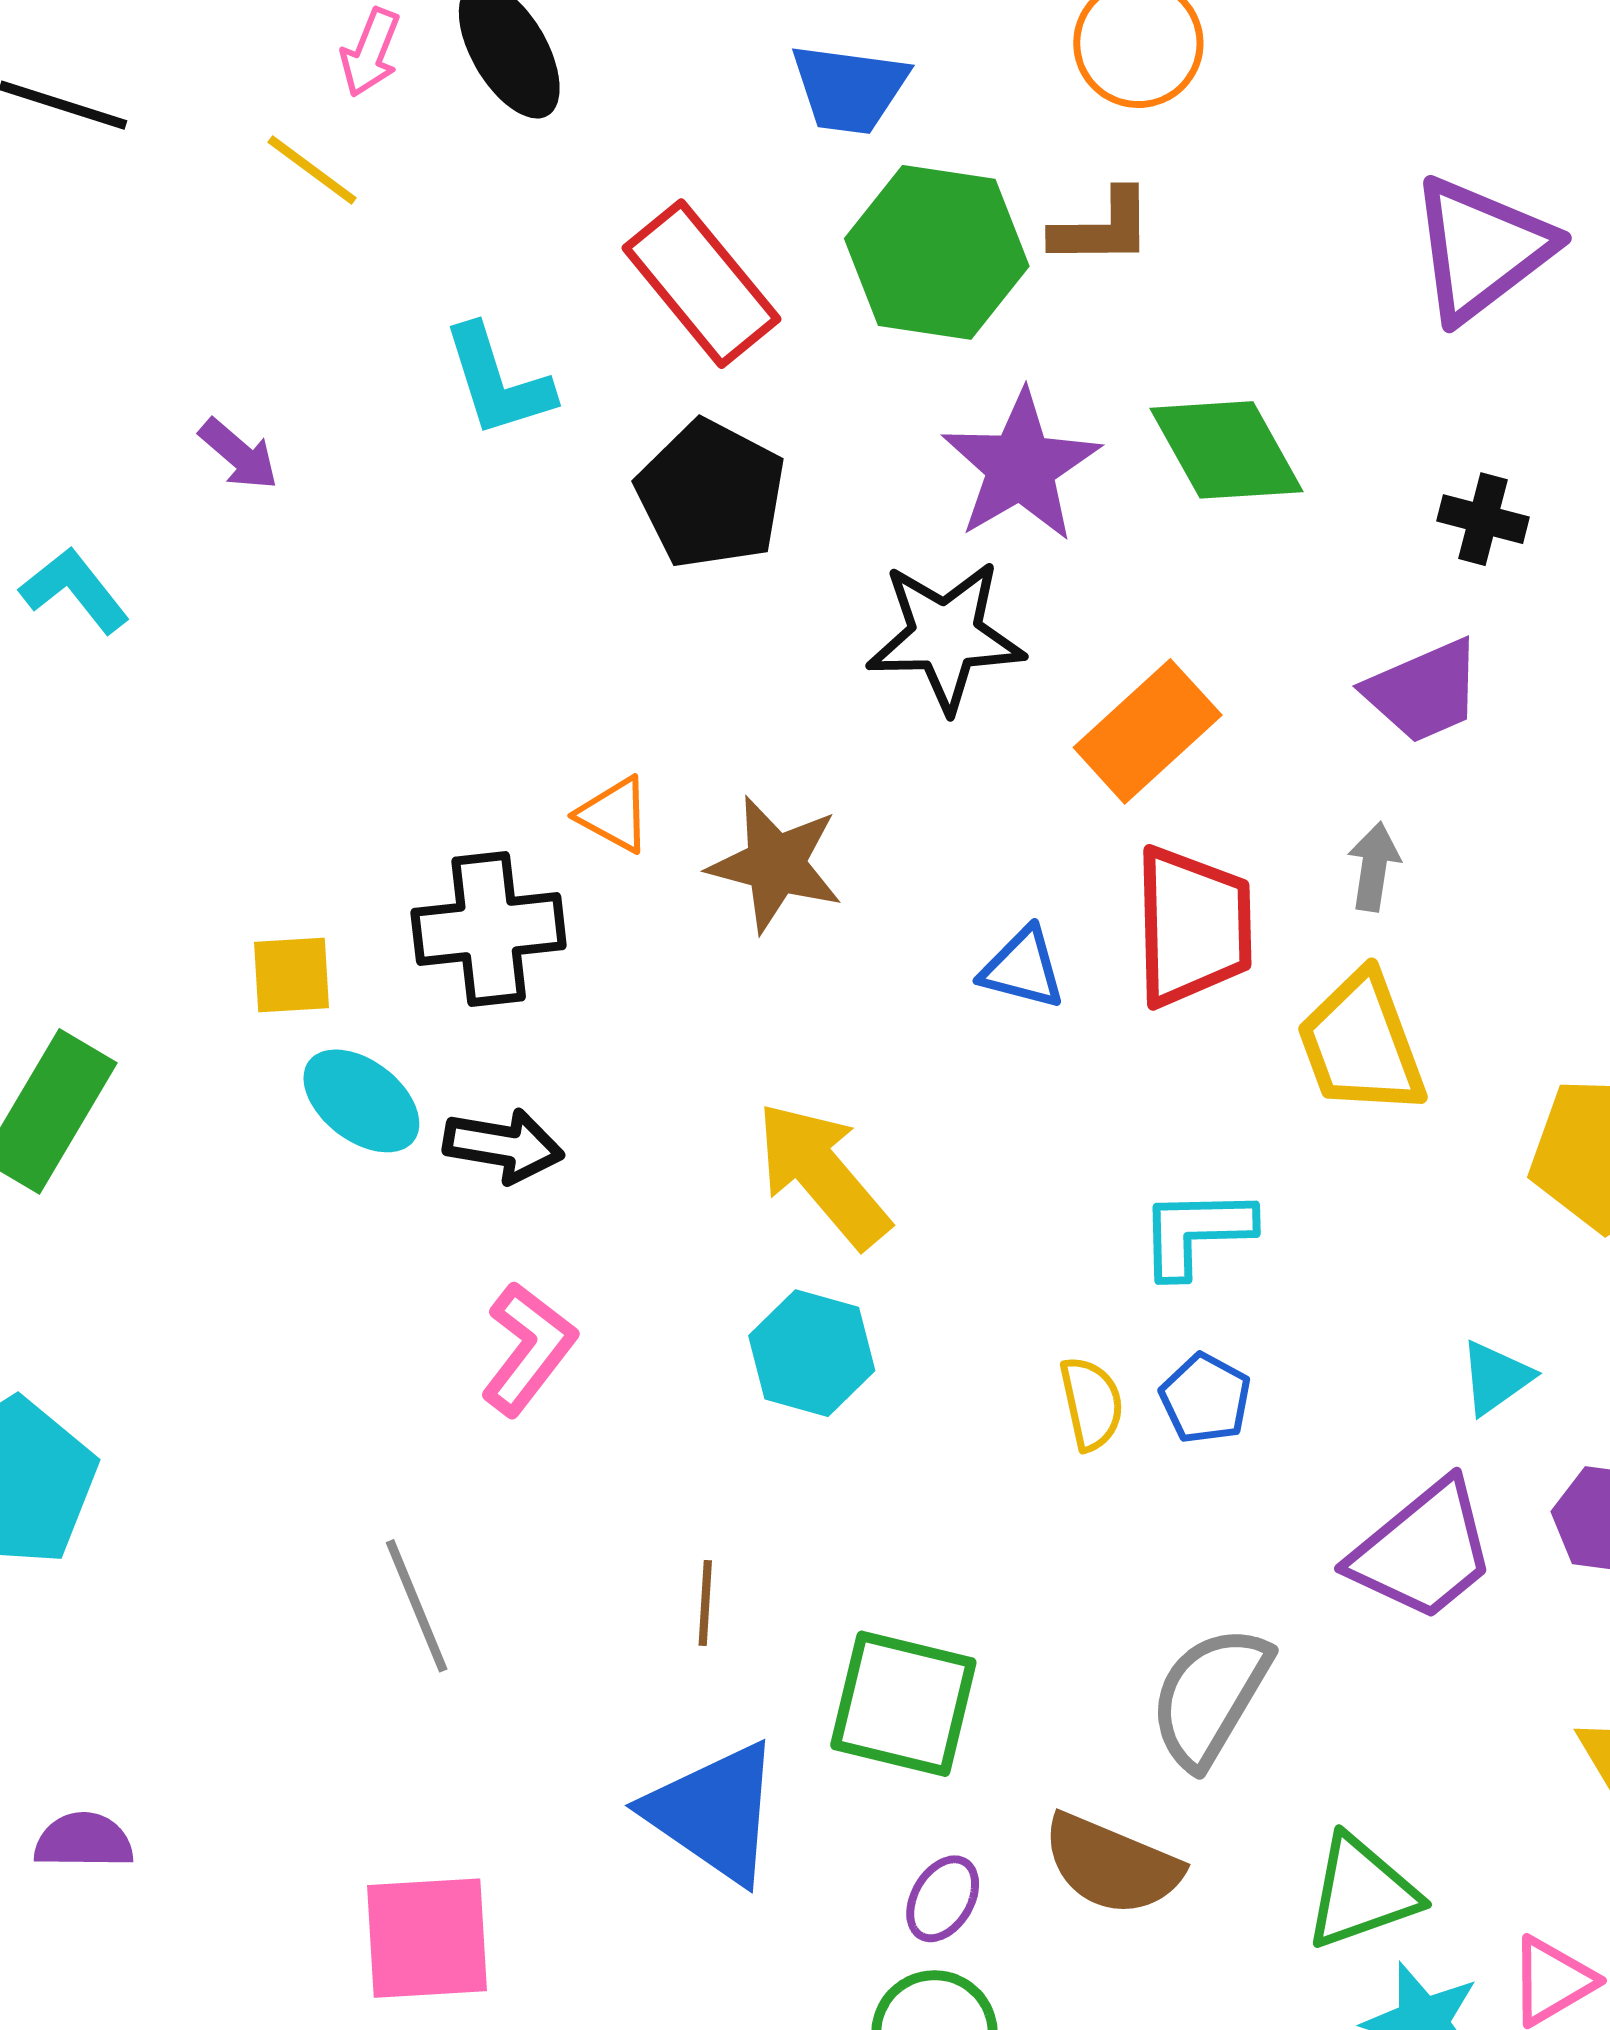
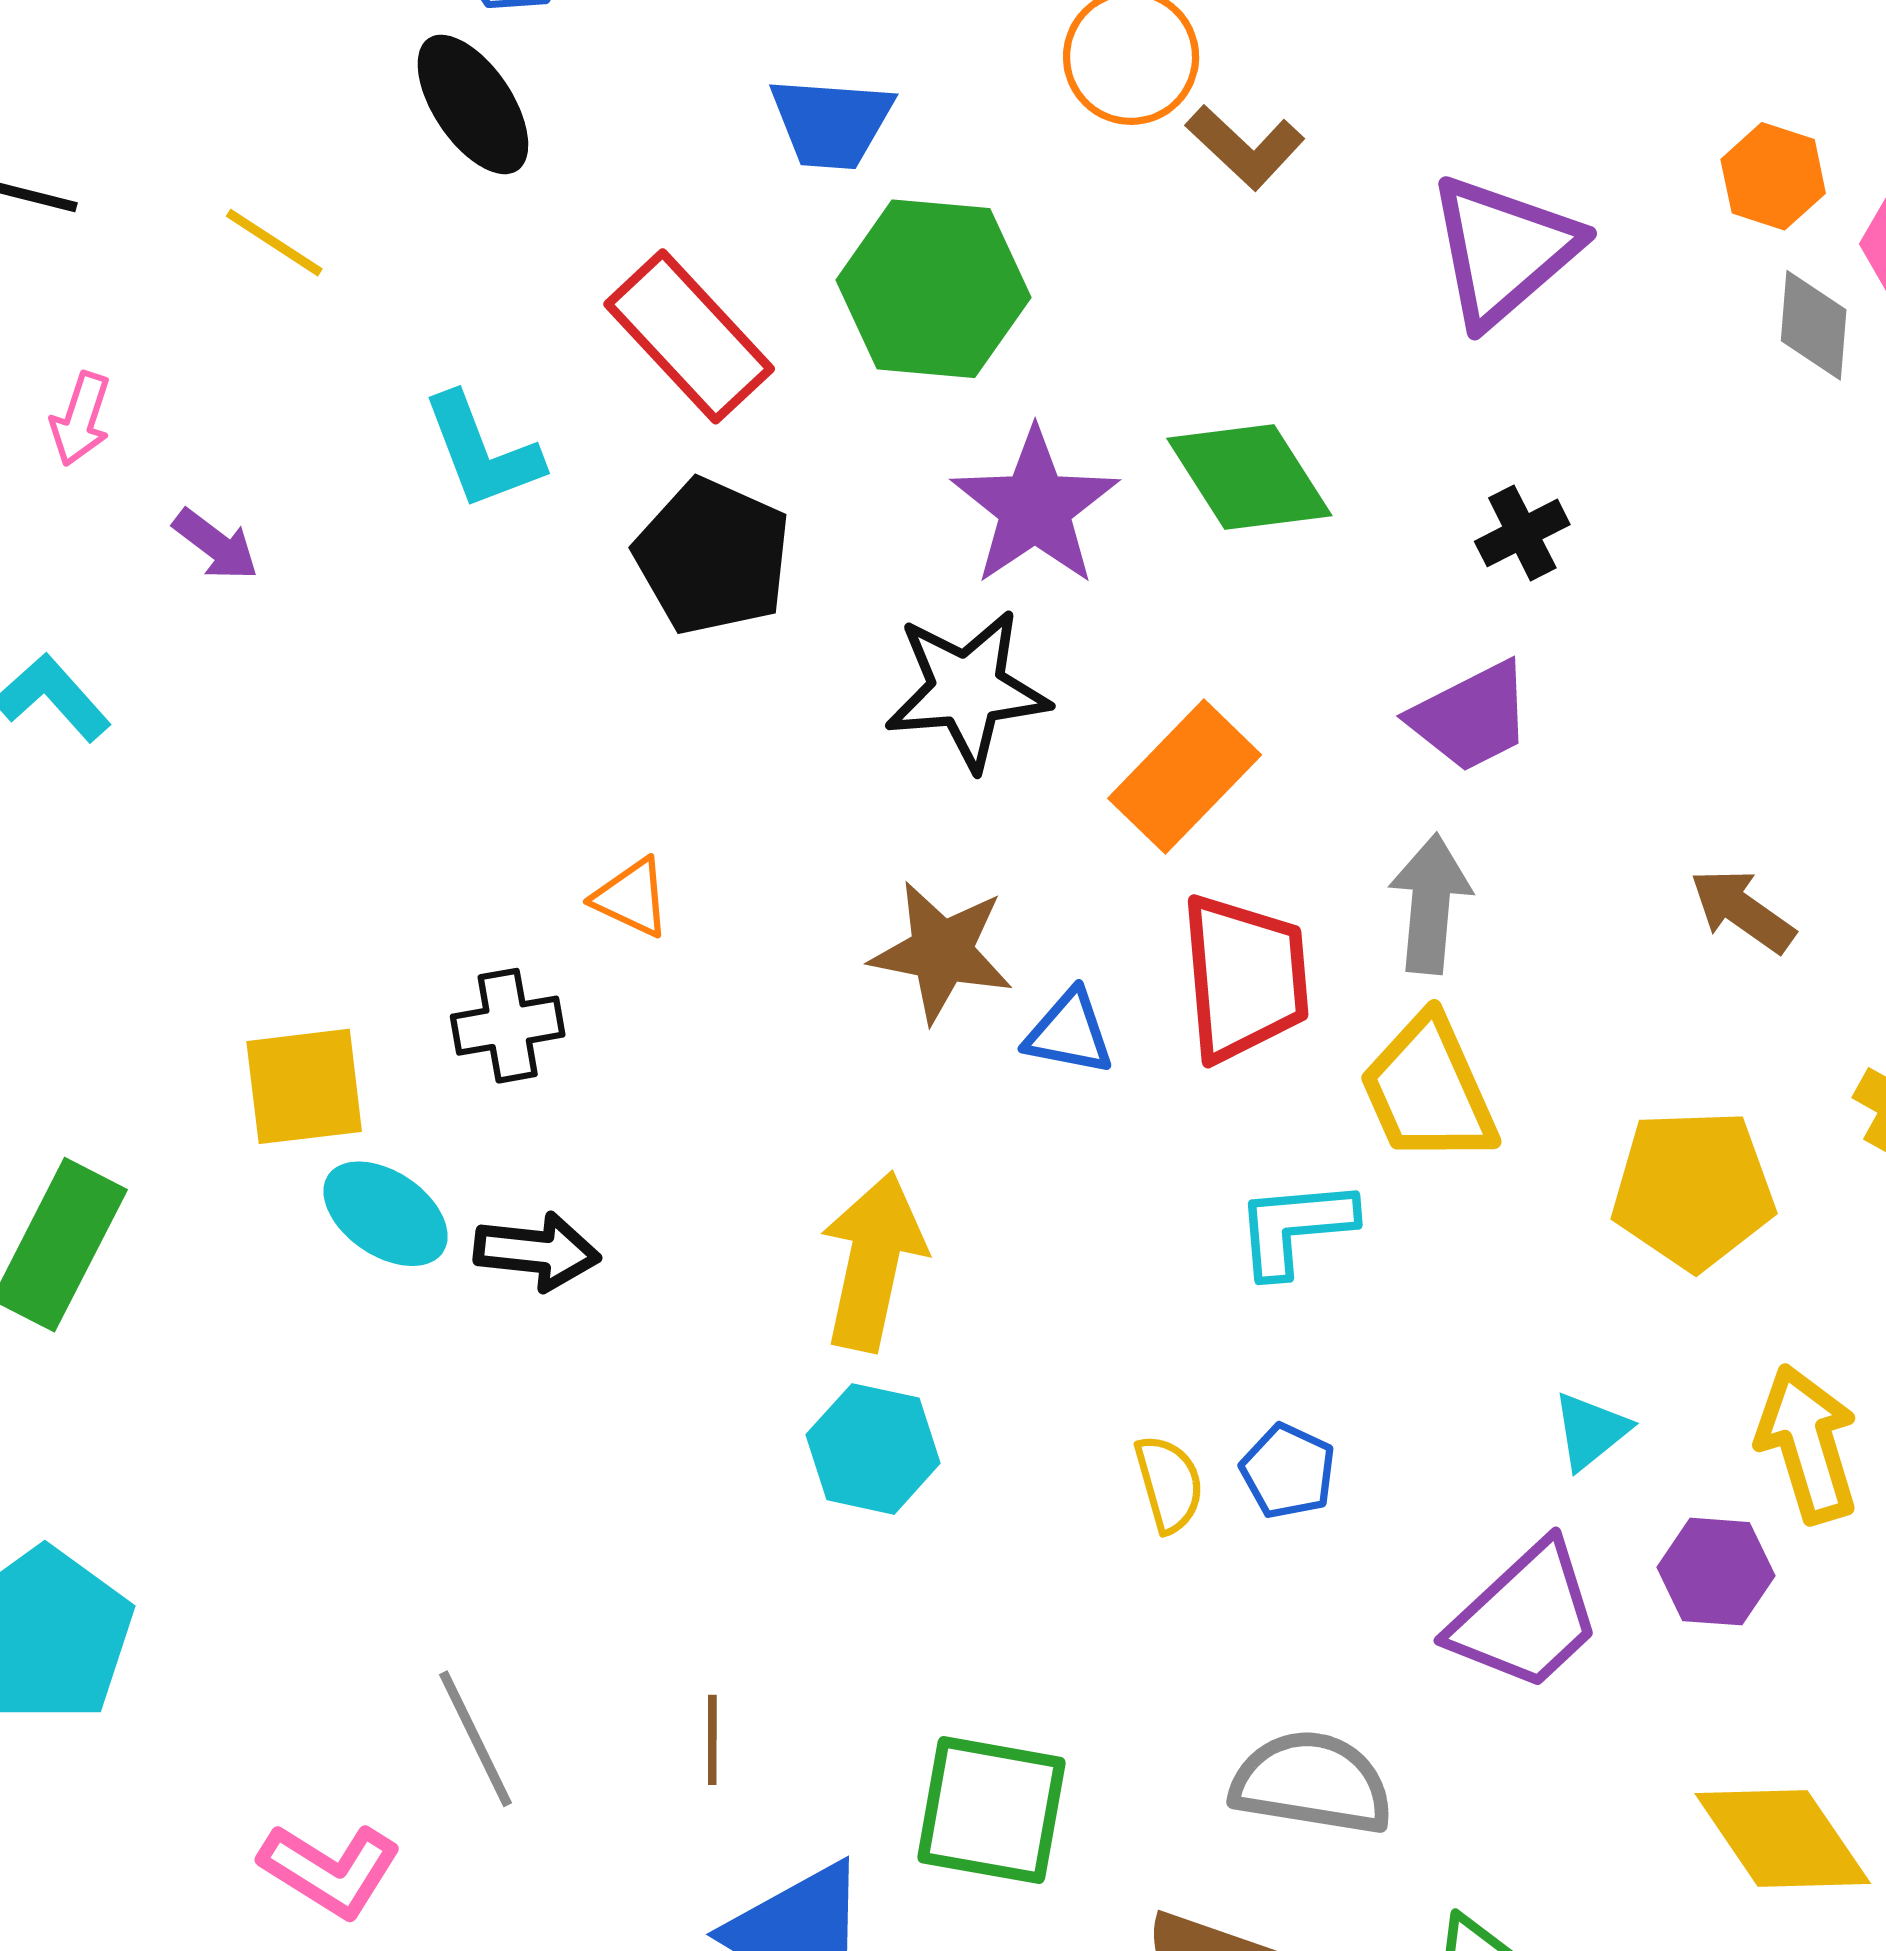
pink arrow: (370, 52) -> (81, 419), moved
brown L-shape: (1102, 228) -> (1245, 147), moved, turned 47
black cross: (1483, 519) -> (1522, 533), turned -38
brown star: (775, 864) -> (942, 952), moved
gray arrow: (1374, 867) -> (1430, 904), size x1.5
black cross: (489, 929) -> (508, 1026), size x0.7
yellow square: (291, 975) -> (304, 1086), size x1.4
yellow arrow: (823, 1175) -> (873, 1261), turned 56
cyan L-shape: (1196, 1232) -> (1295, 1228), moved
pink L-shape: (528, 1349) -> (330, 1870), moved, turned 88
brown line: (705, 1603) -> (712, 1740), moved
gray semicircle: (1210, 1696) -> (1312, 1783), turned 72

